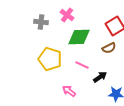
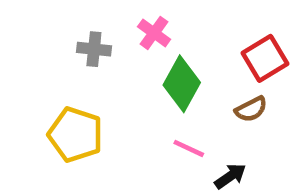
green diamond: (79, 37) -> (182, 84), turned -60
yellow pentagon: (50, 59) -> (75, 135), moved

